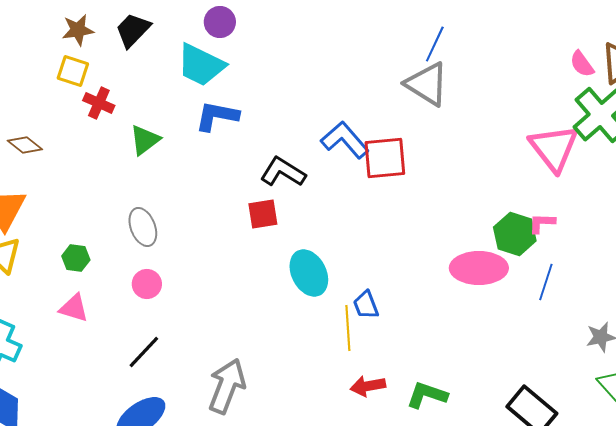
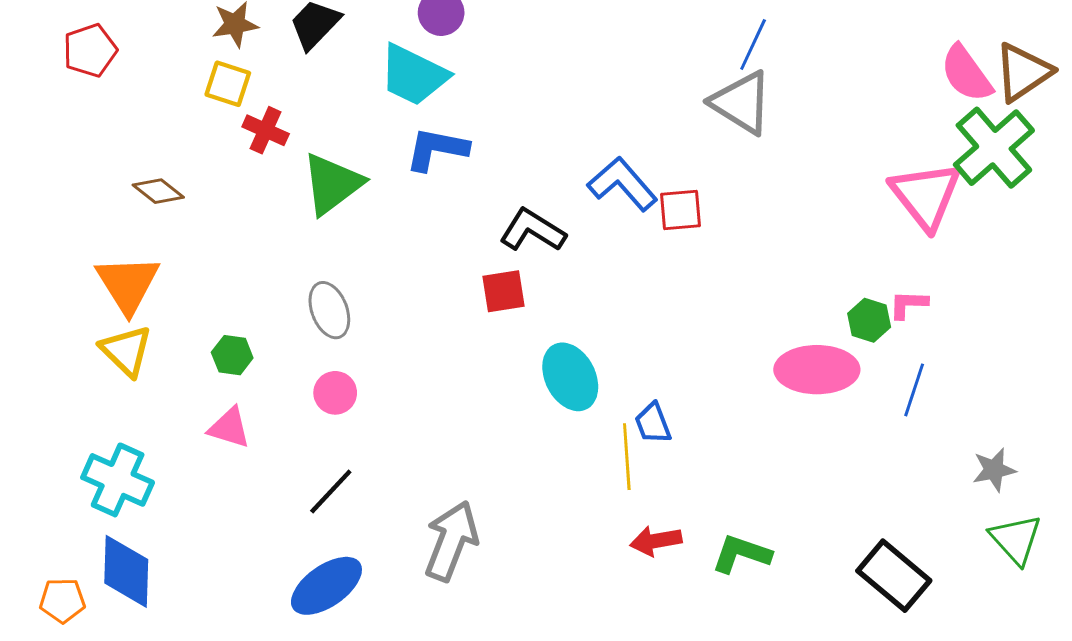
pink semicircle: (582, 64) -> (966, 74), size x1.5
green triangle: (145, 140) -> (332, 184), size x1.4
red square: (385, 158) -> (681, 210), size x0.7
green hexagon: (515, 234) -> (869, 320), size x0.7

